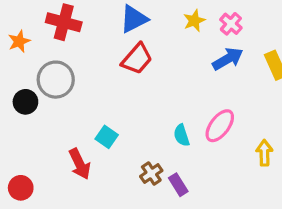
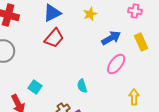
pink cross: (231, 24) -> (135, 11), moved, turned -32
pink ellipse: (220, 126) -> (116, 64), moved

